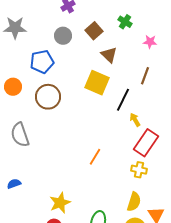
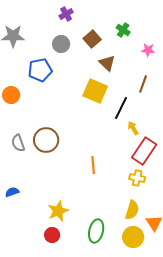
brown circle: (48, 97) -> (46, 140), moved
gray semicircle: (20, 135) -> (18, 143), size x0.7
orange line: (95, 157) -> (93, 165), turned -36

